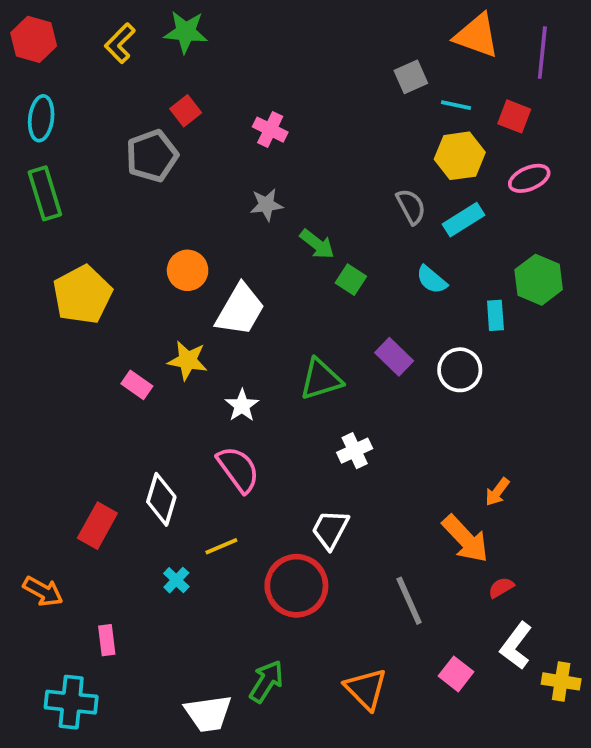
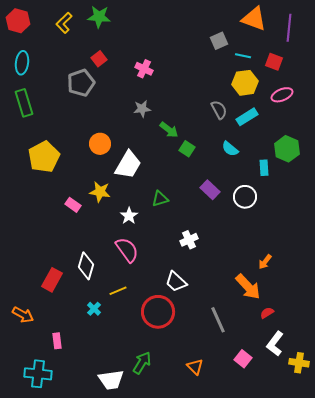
green triangle: (321, 379) -> (160, 199), moved, size x0.7
white trapezoid: (330, 529) -> (176, 282), turned -75
orange triangle: (366, 689) -> (195, 367), size x0.7

